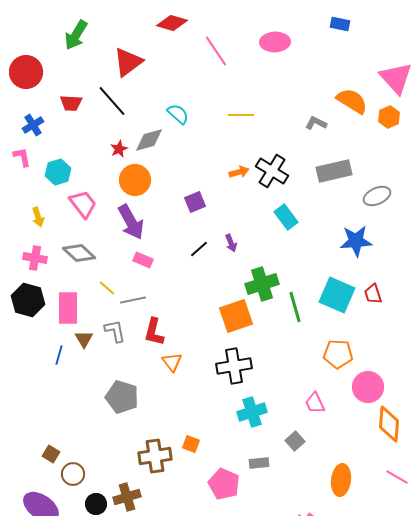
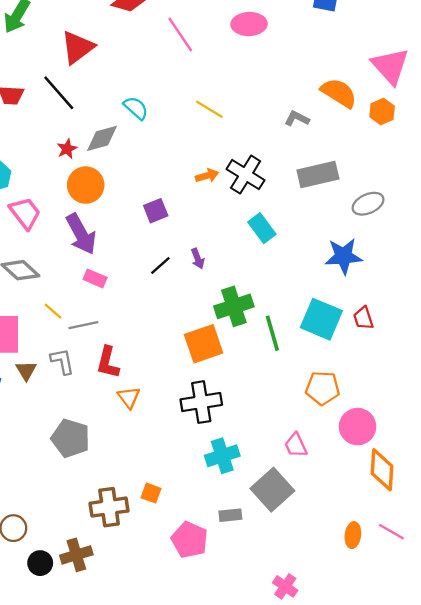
yellow line: (241, 115) -> (209, 109), turned 30
gray square: (295, 441) -> (272, 490), size x1.8
orange ellipse: (341, 480) -> (353, 535), moved, size x0.7

